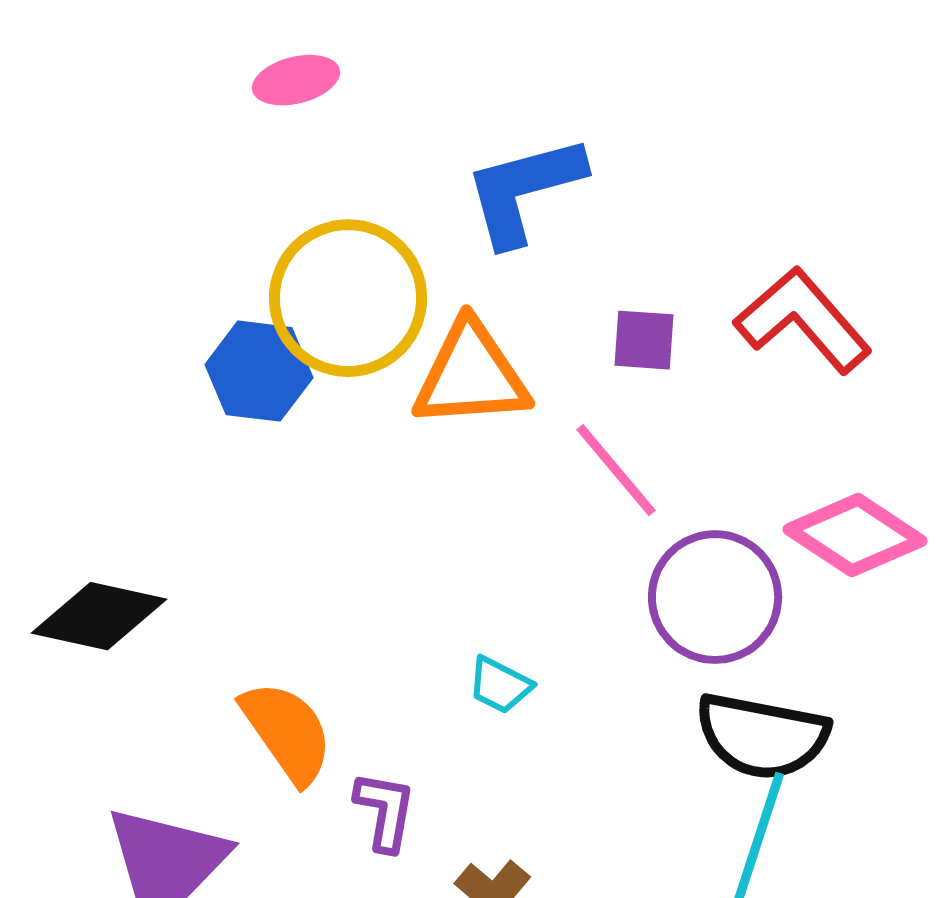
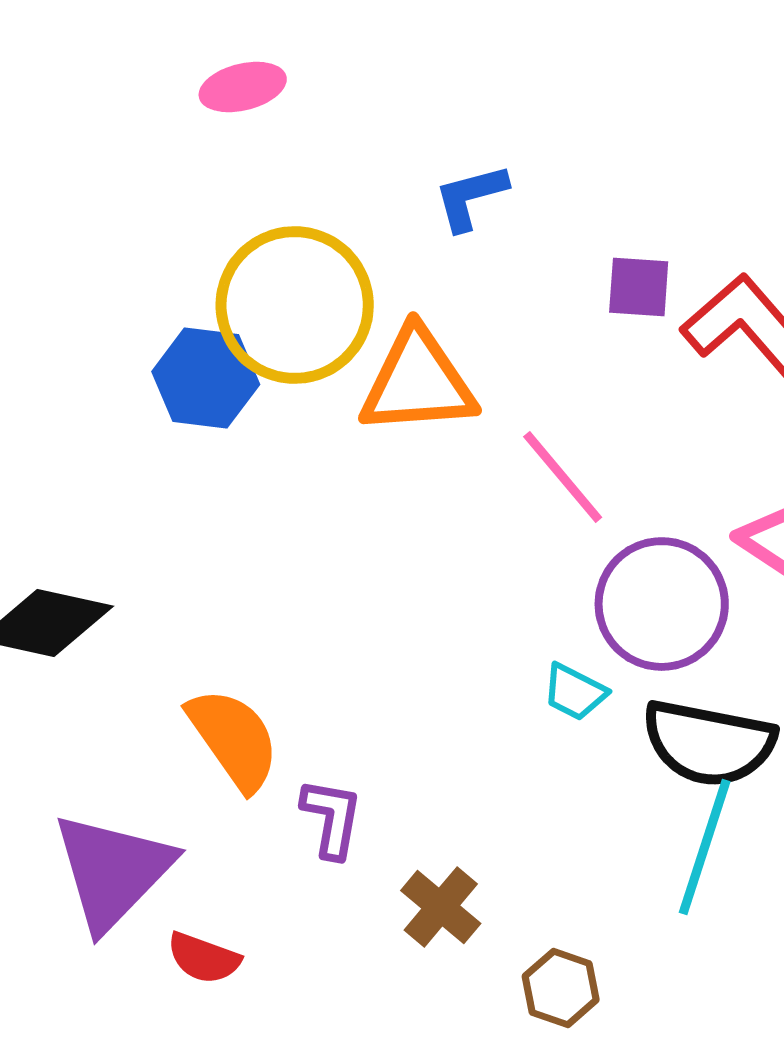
blue L-shape: (524, 190) -> (471, 197), size x0.6
purple square: (644, 340) -> (639, 287), moved
cyan trapezoid: (500, 685) -> (575, 692), moved

